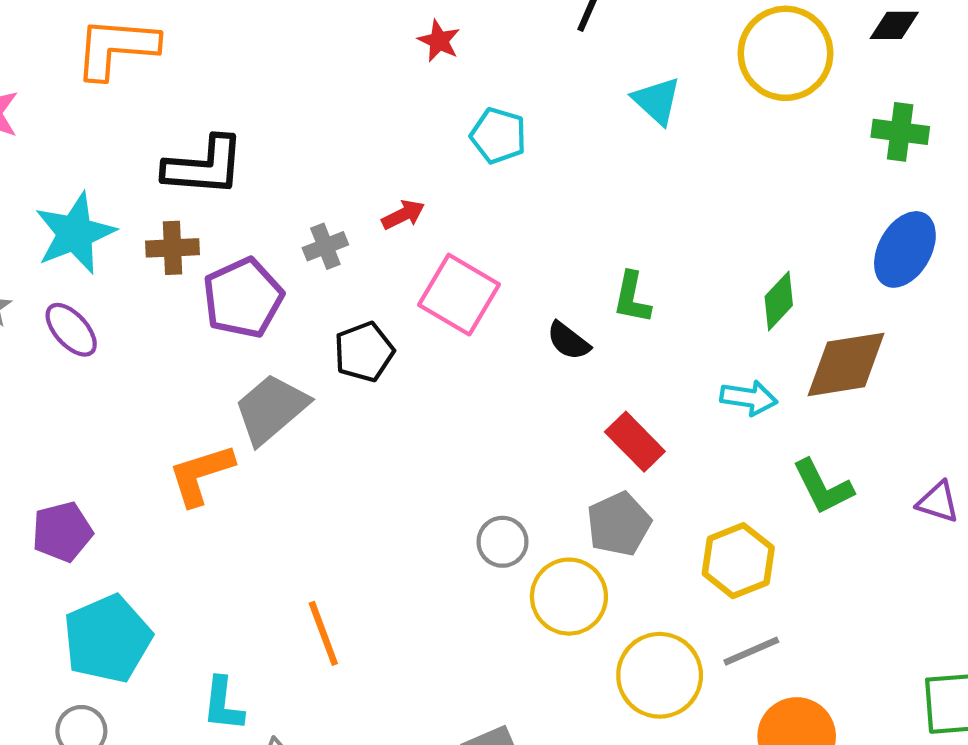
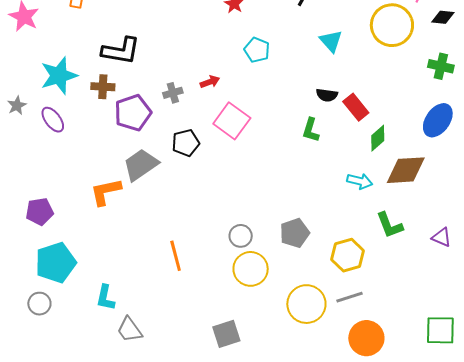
black semicircle: (568, 341) -> (327, 95), moved, turned -35
red rectangle: (635, 442) -> (356, 107), moved
yellow circle: (569, 597) -> (251, 269), moved
orange line: (323, 633) -> (176, 256), moved

